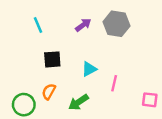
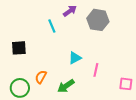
cyan line: (38, 25) -> (52, 26), moved
purple arrow: (83, 25) -> (70, 11), moved
black square: (52, 59) -> (19, 48), moved

